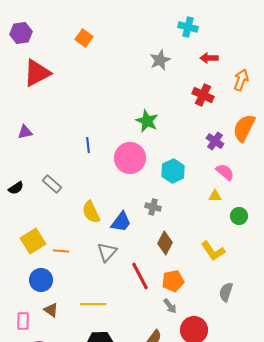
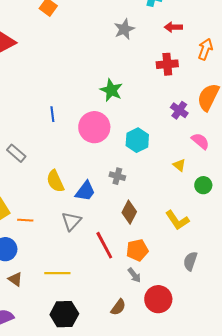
red cross: (203, 95) -> (167, 64), turned -30
pink semicircle: (225, 172) -> (200, 141), moved
yellow triangle: (215, 196) -> (179, 165), turned 40

